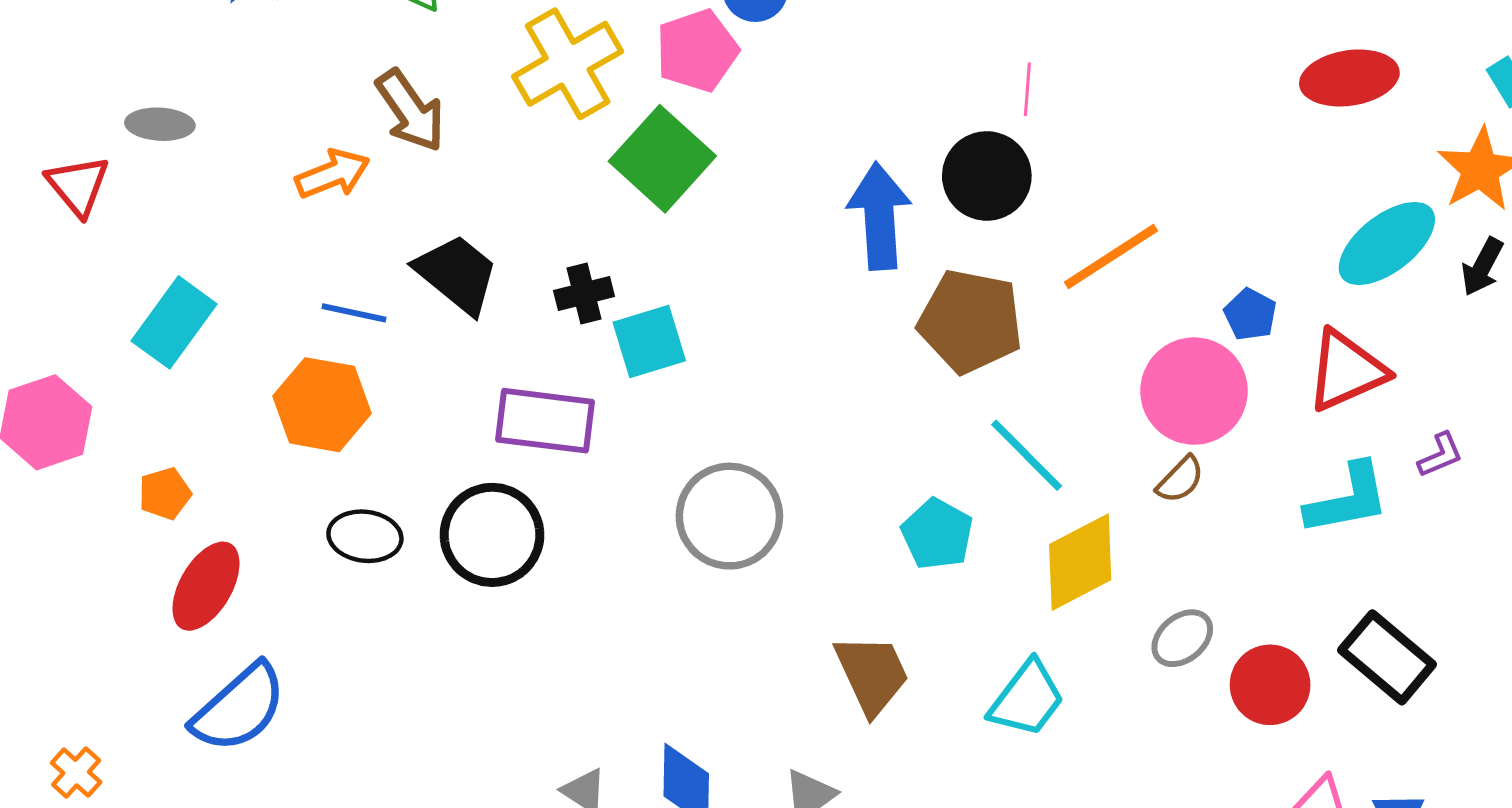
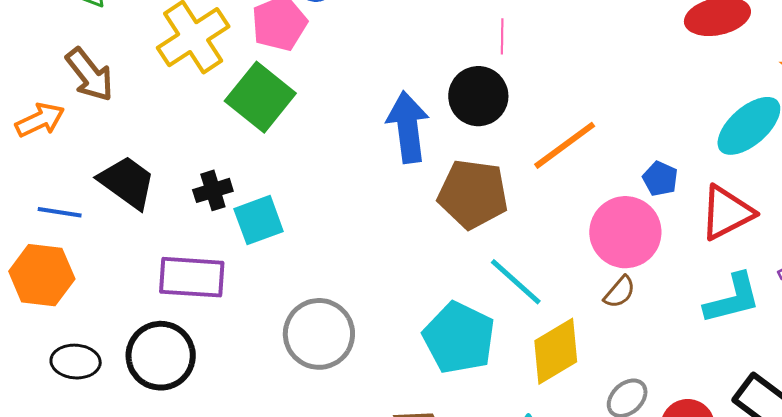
cyan pentagon: (937, 534) -> (459, 338), size x1.5

